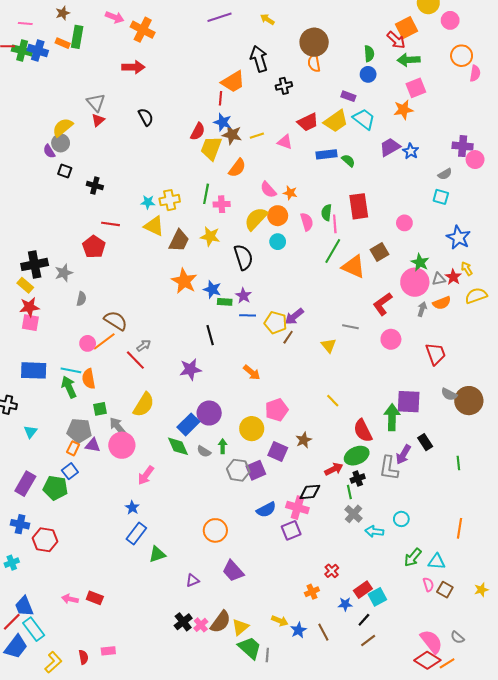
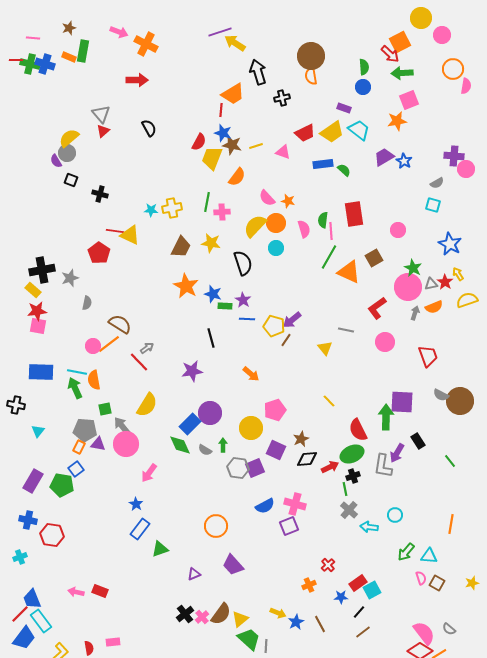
yellow arrow: (267, 19) -> (235, 43), moved, size x1.5
yellow triangle: (154, 226) -> (130, 235), moved
green line: (458, 463) -> (450, 461), turned -32
black diamond: (310, 492) -> (307, 459), moved

